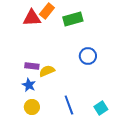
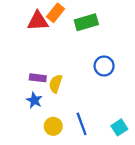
yellow semicircle: (47, 71) -> (56, 84), turned -49
yellow circle: (32, 107) -> (53, 126), moved

